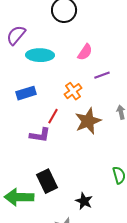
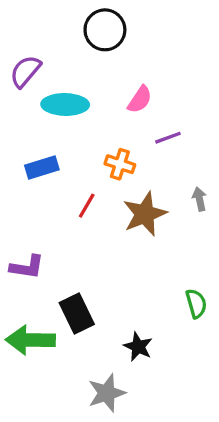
orange cross: (73, 91) -> (120, 164), turned -36
purple L-shape: (40, 135) -> (27, 267), moved

